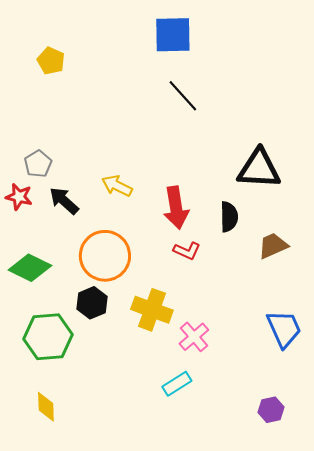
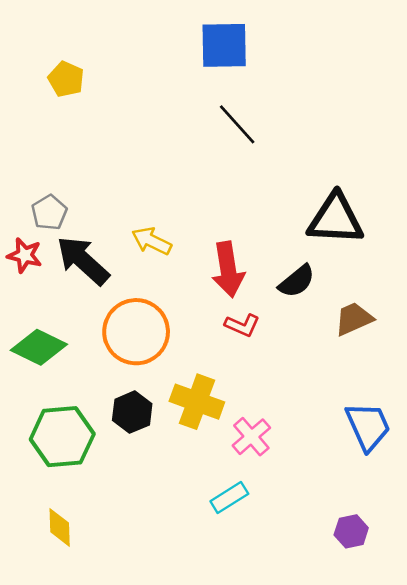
black arrow: (64, 201) -> (83, 260), size x1.4
black semicircle: (229, 217) -> (297, 281), turned 52
black hexagon: (92, 303) -> (132, 412), moved

